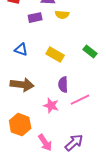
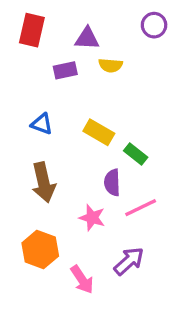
green rectangle: (90, 52) -> (136, 154), moved
brown arrow: (22, 85) -> (44, 182), turned 70
purple arrow: (74, 143) -> (129, 261), moved

